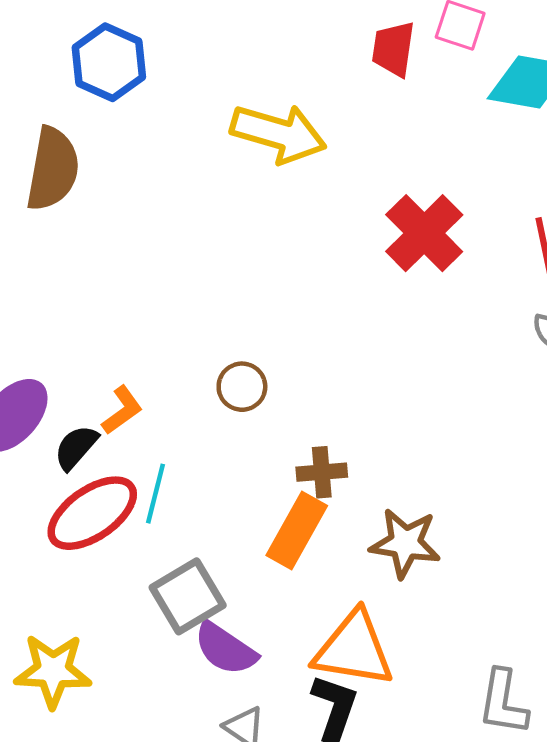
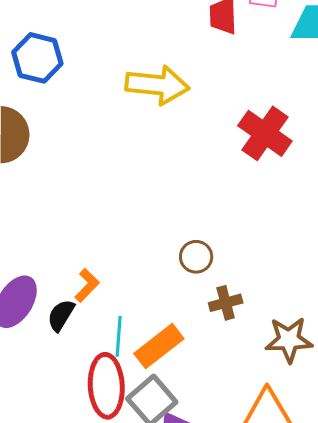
brown circle: (242, 387) -> (196, 257), moved
red ellipse: (92, 513) -> (106, 386), moved, turned -48
orange rectangle: (297, 531) -> (159, 346), moved, turned 33

